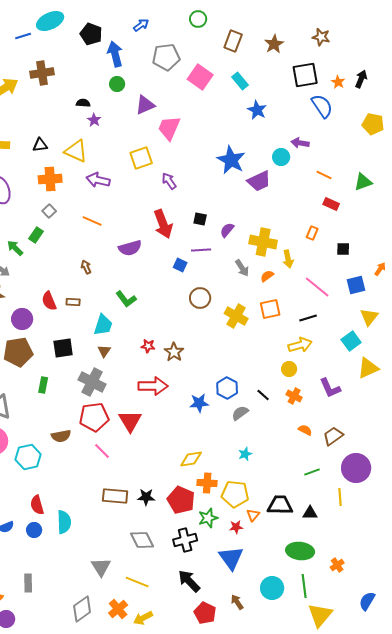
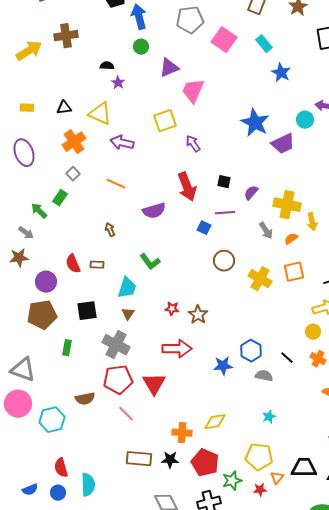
orange cross: (50, 179) -> (74, 142), turned -30
gray semicircle: (240, 413) -> (264, 376), turned 48
orange cross: (207, 483) -> (182, 433), moved

